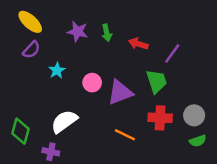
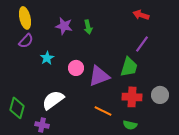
yellow ellipse: (30, 22) -> (25, 18), turned 35
red arrow: (138, 44) -> (141, 15), moved
green trapezoid: (156, 81) -> (129, 67), turned 35
green semicircle: (198, 141) -> (130, 125), moved, turned 32

